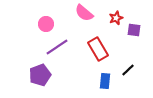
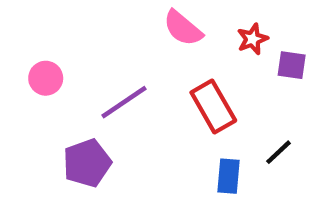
pink circle: (46, 24) -> (46, 78), moved

